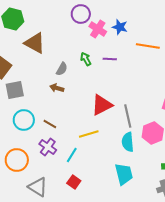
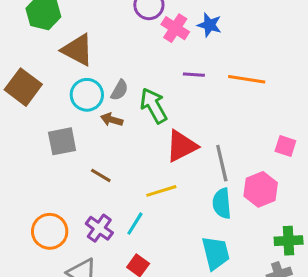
orange line: (148, 46) -> (247, 79), moved
green arrow: (86, 59) -> (154, 106), moved, size x1.6
gray square: (15, 90) -> (62, 141), moved
cyan circle: (24, 120) -> (87, 95), moved
purple cross: (48, 147) -> (99, 228), moved

